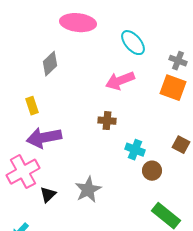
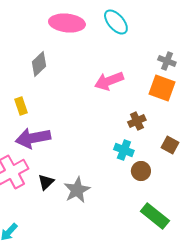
cyan ellipse: (133, 43) -> (116, 22), moved
brown cross: (107, 121) -> (137, 121), moved, turned -30
black triangle: (48, 195) -> (46, 182), moved

